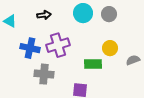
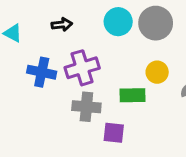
gray circle: (109, 14) -> (156, 23), size x1.5
gray cross: (44, 74) -> (86, 107), moved

